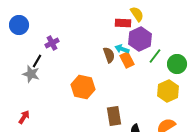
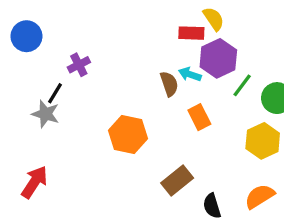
orange rectangle: (127, 60) -> (199, 117), moved
brown rectangle: (114, 116) -> (177, 181), turned 60
red arrow: (24, 117) -> (34, 182), size x1.5

